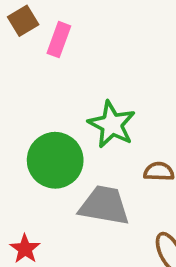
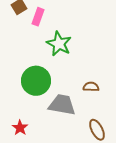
green star: (112, 124) -> (59, 44), moved

